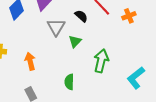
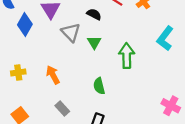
cyan L-shape: (136, 78) -> (165, 38), moved

